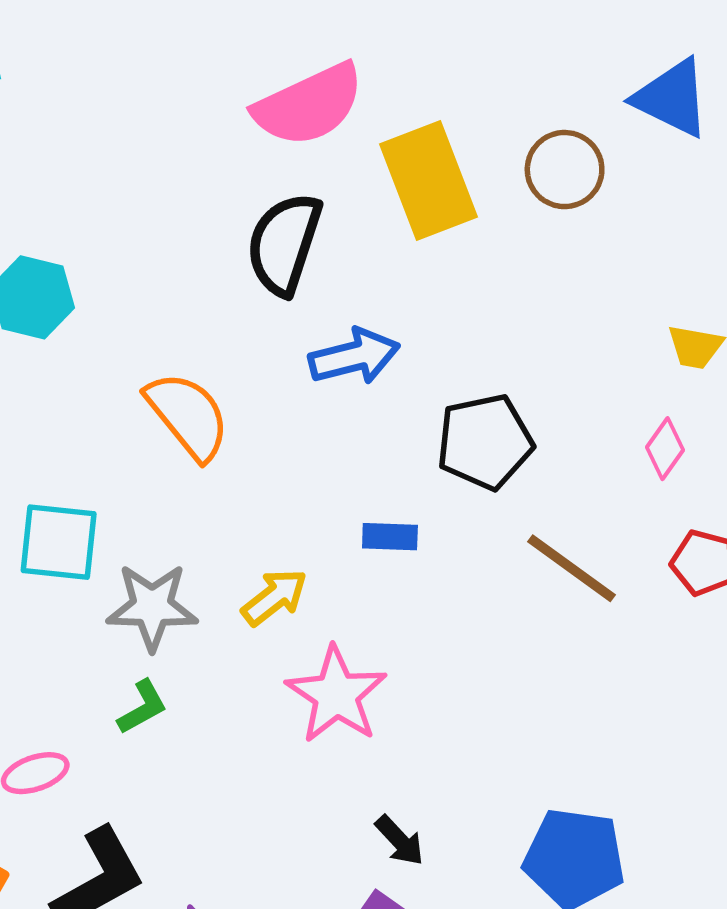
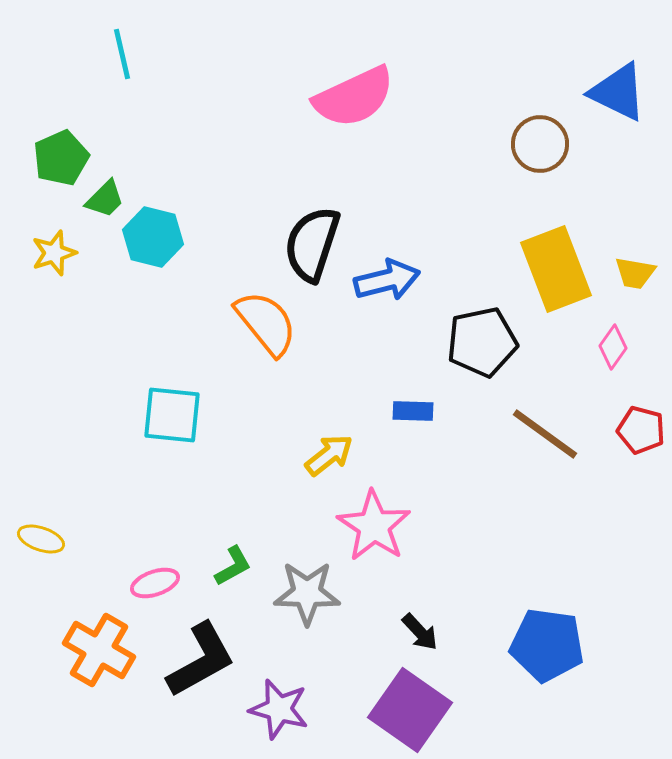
yellow rectangle: (428, 181) -> (556, 269), moved
black semicircle: (284, 244) -> (312, 244), moved
gray star: (152, 607) -> (307, 593), moved
green L-shape: (142, 707) -> (233, 566), moved

